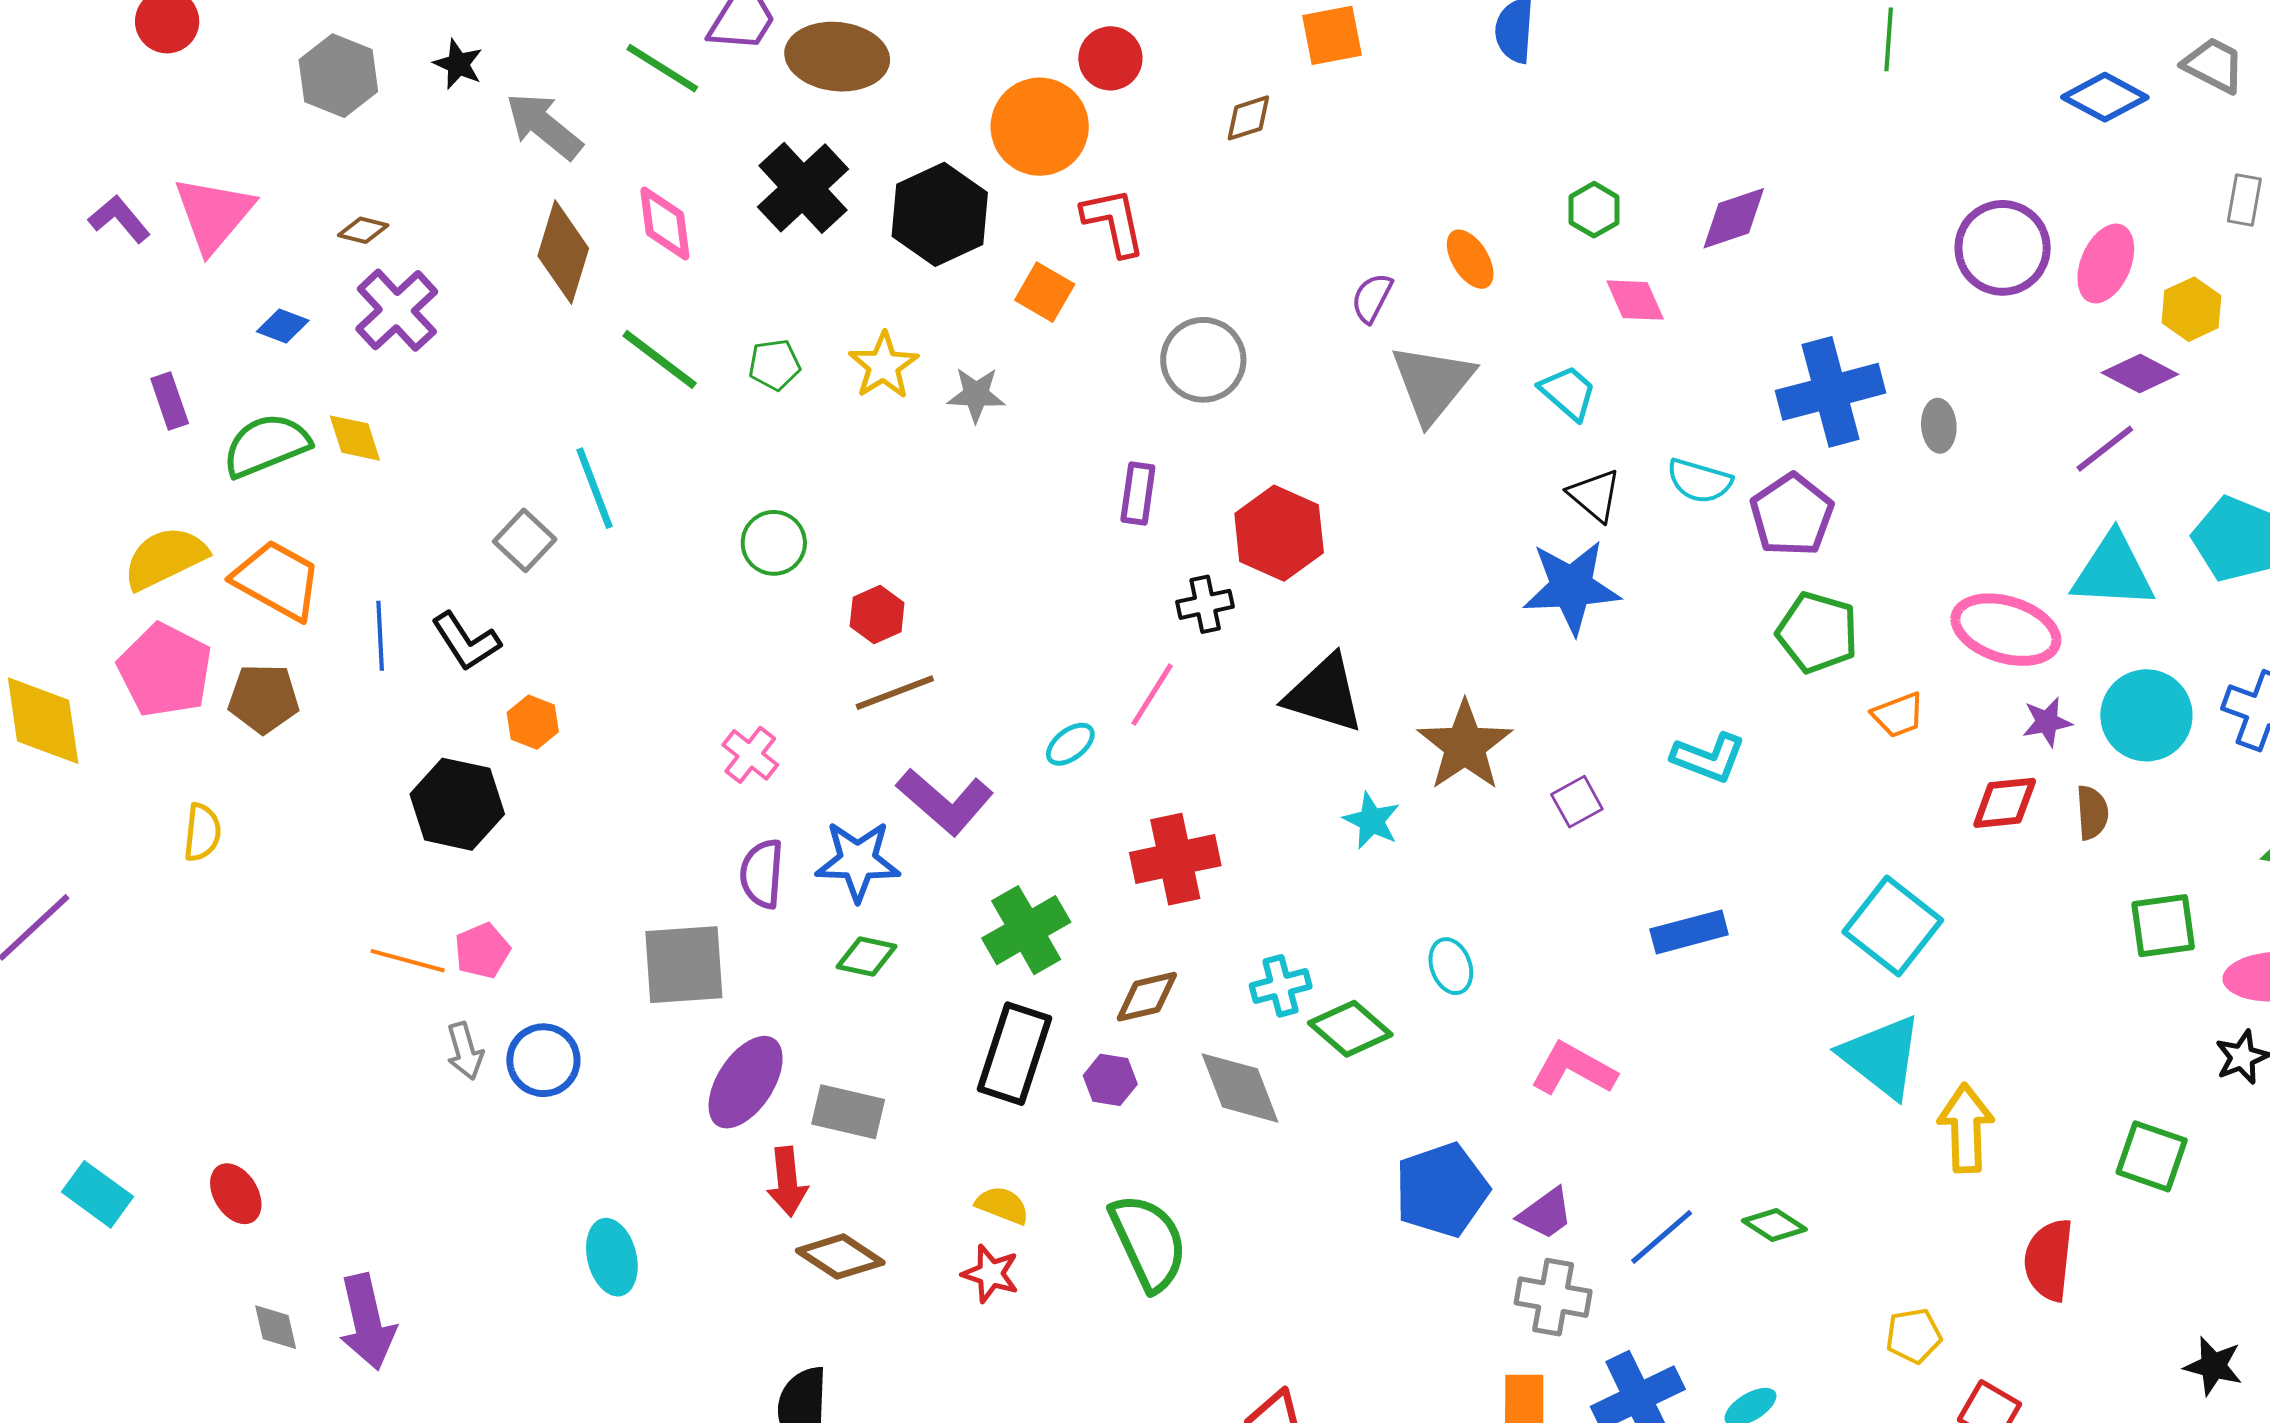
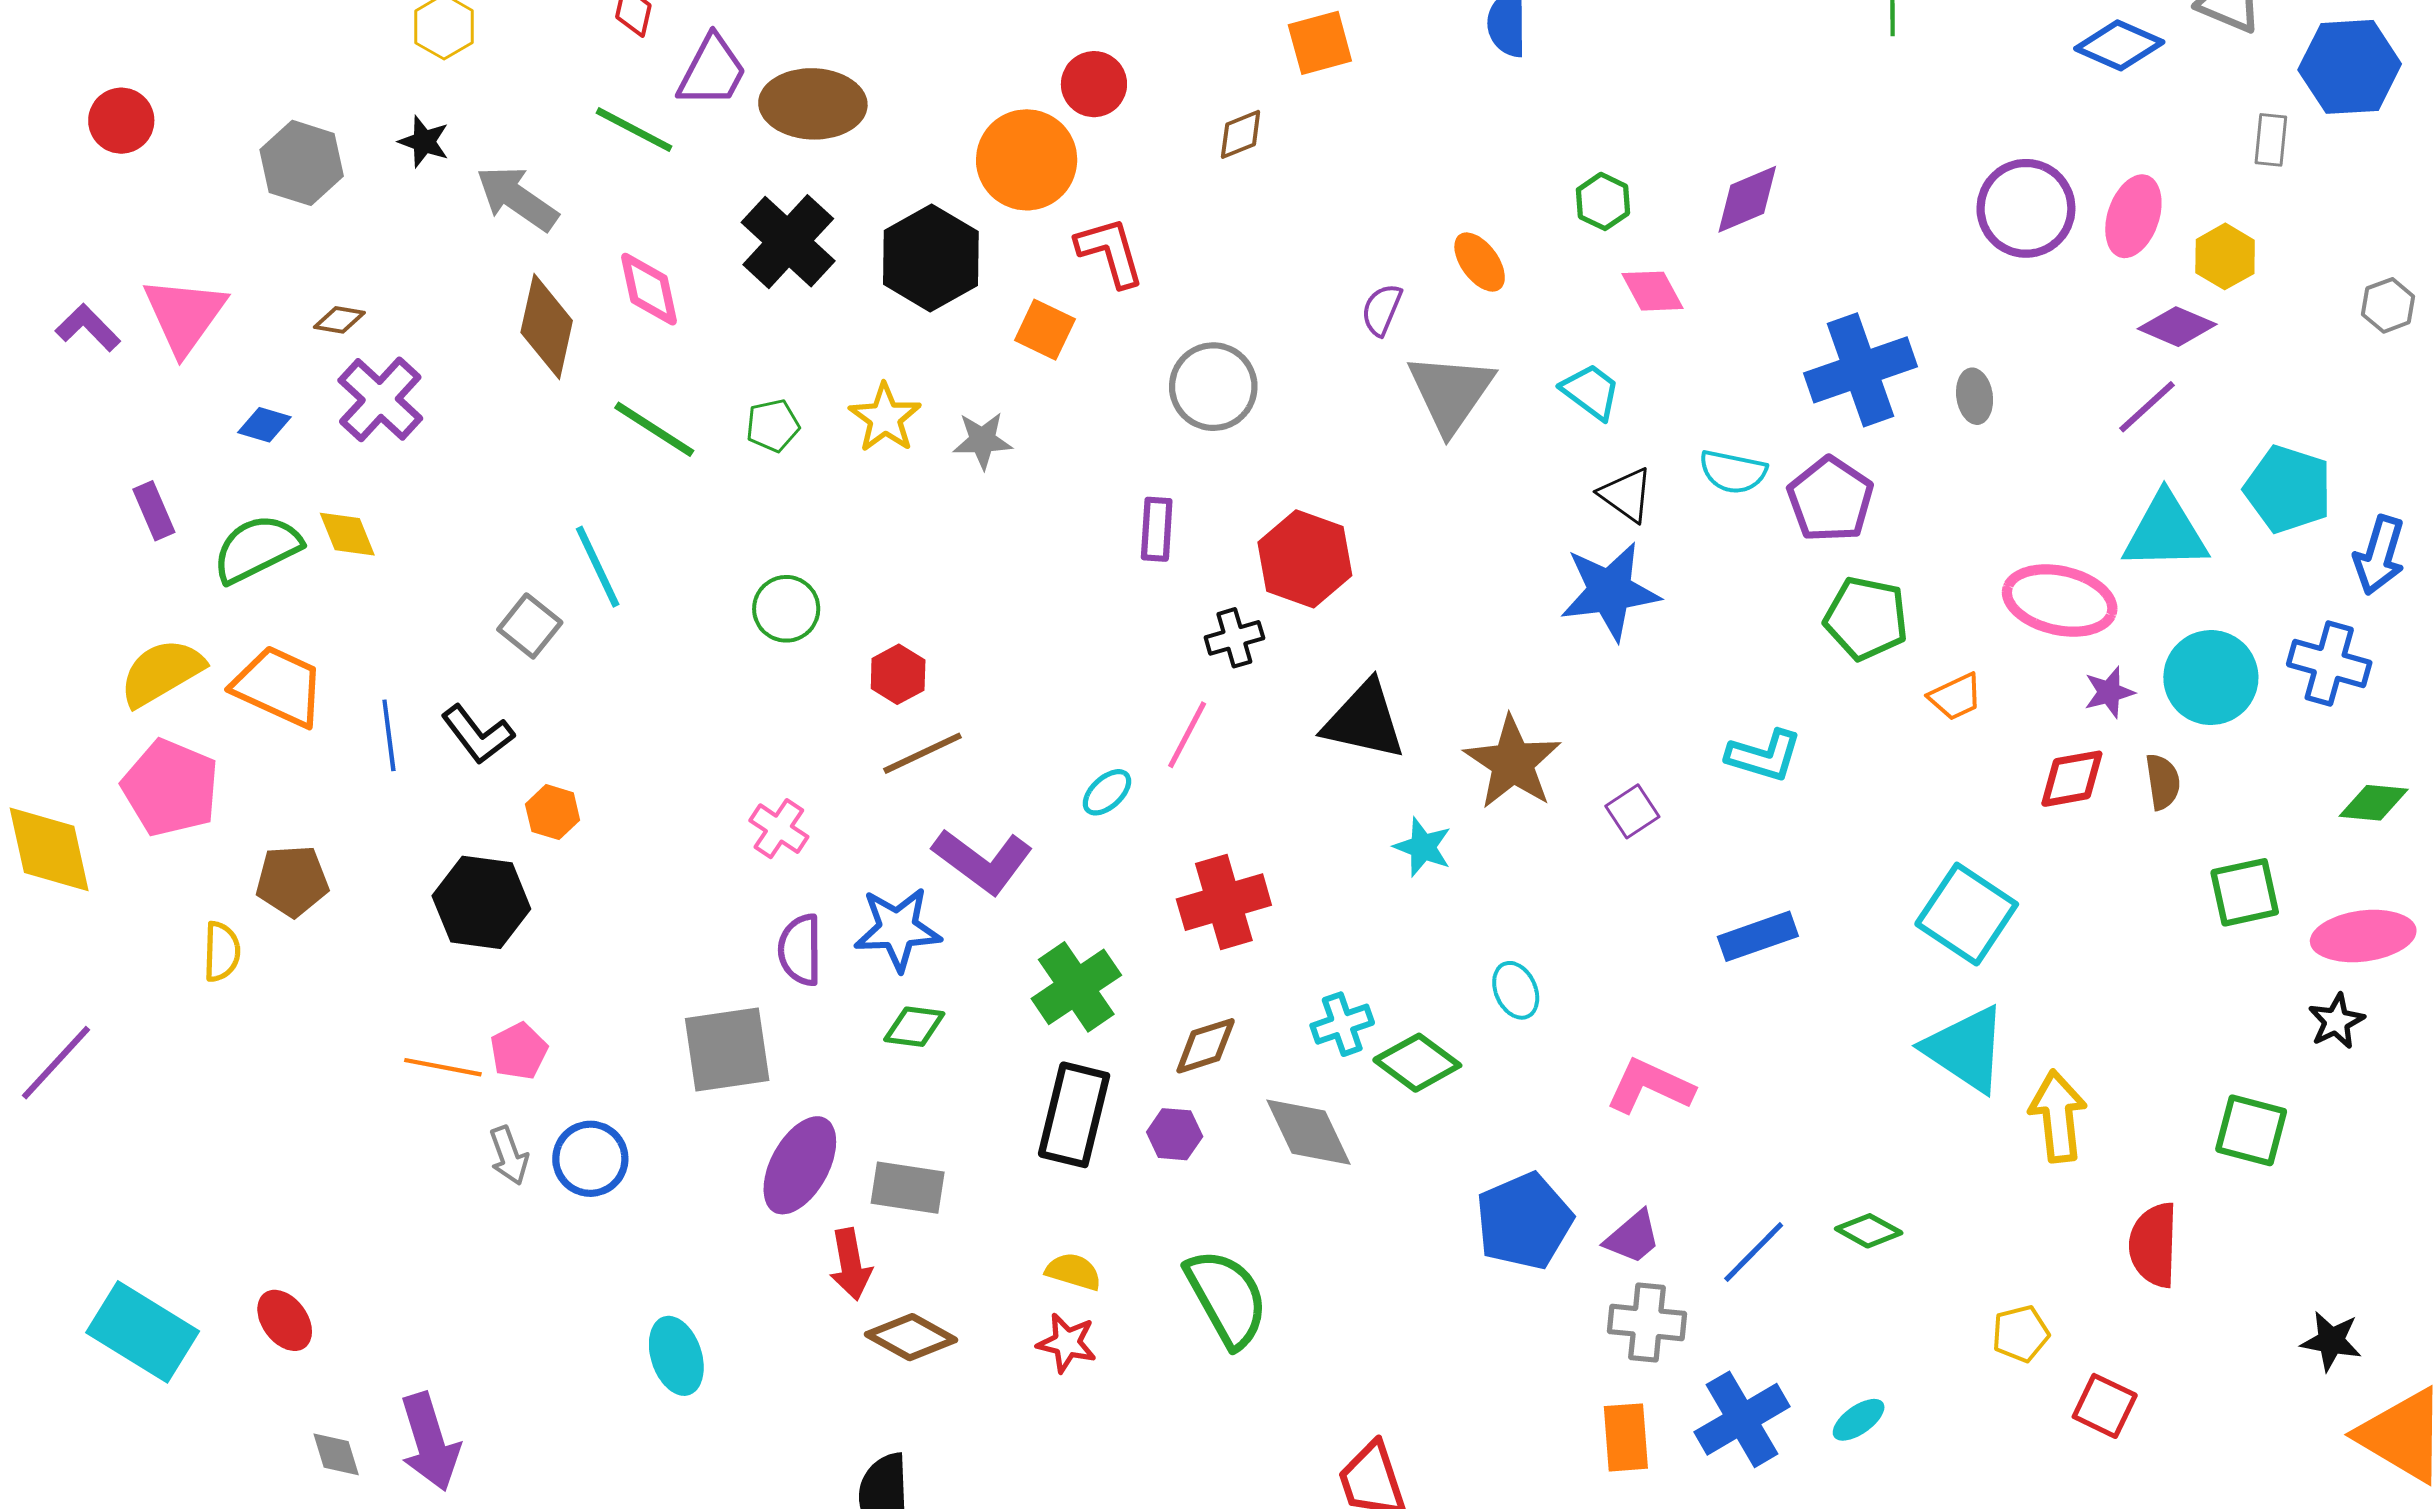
brown pentagon: (264, 699) -> (292, 881), moved
cyan rectangle: (98, 1194) -> (143, 1332), size x1.5

